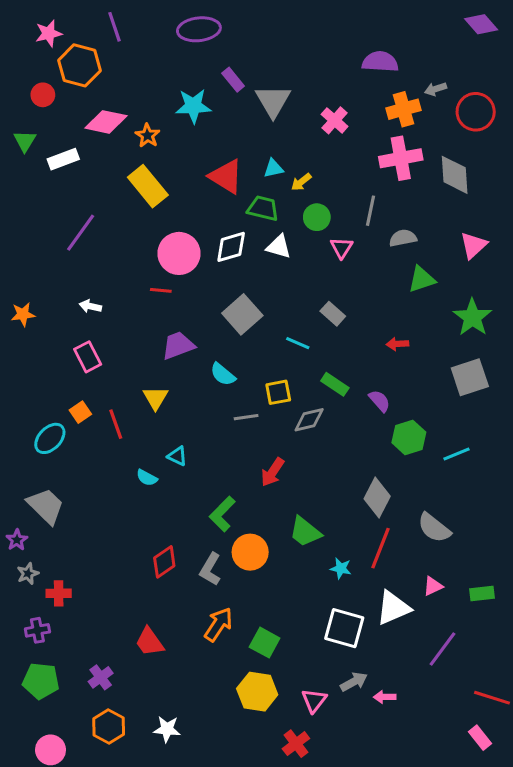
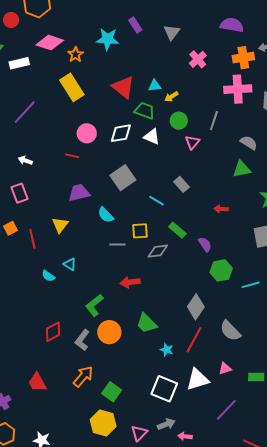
gray triangle: (273, 101) -> (172, 32), moved, size x0.7
gray semicircle: (403, 238) -> (249, 143), moved, turned 36
pink circle: (179, 253) -> (87, 133), size x0.7
red arrow: (273, 472) -> (130, 282), turned 42

